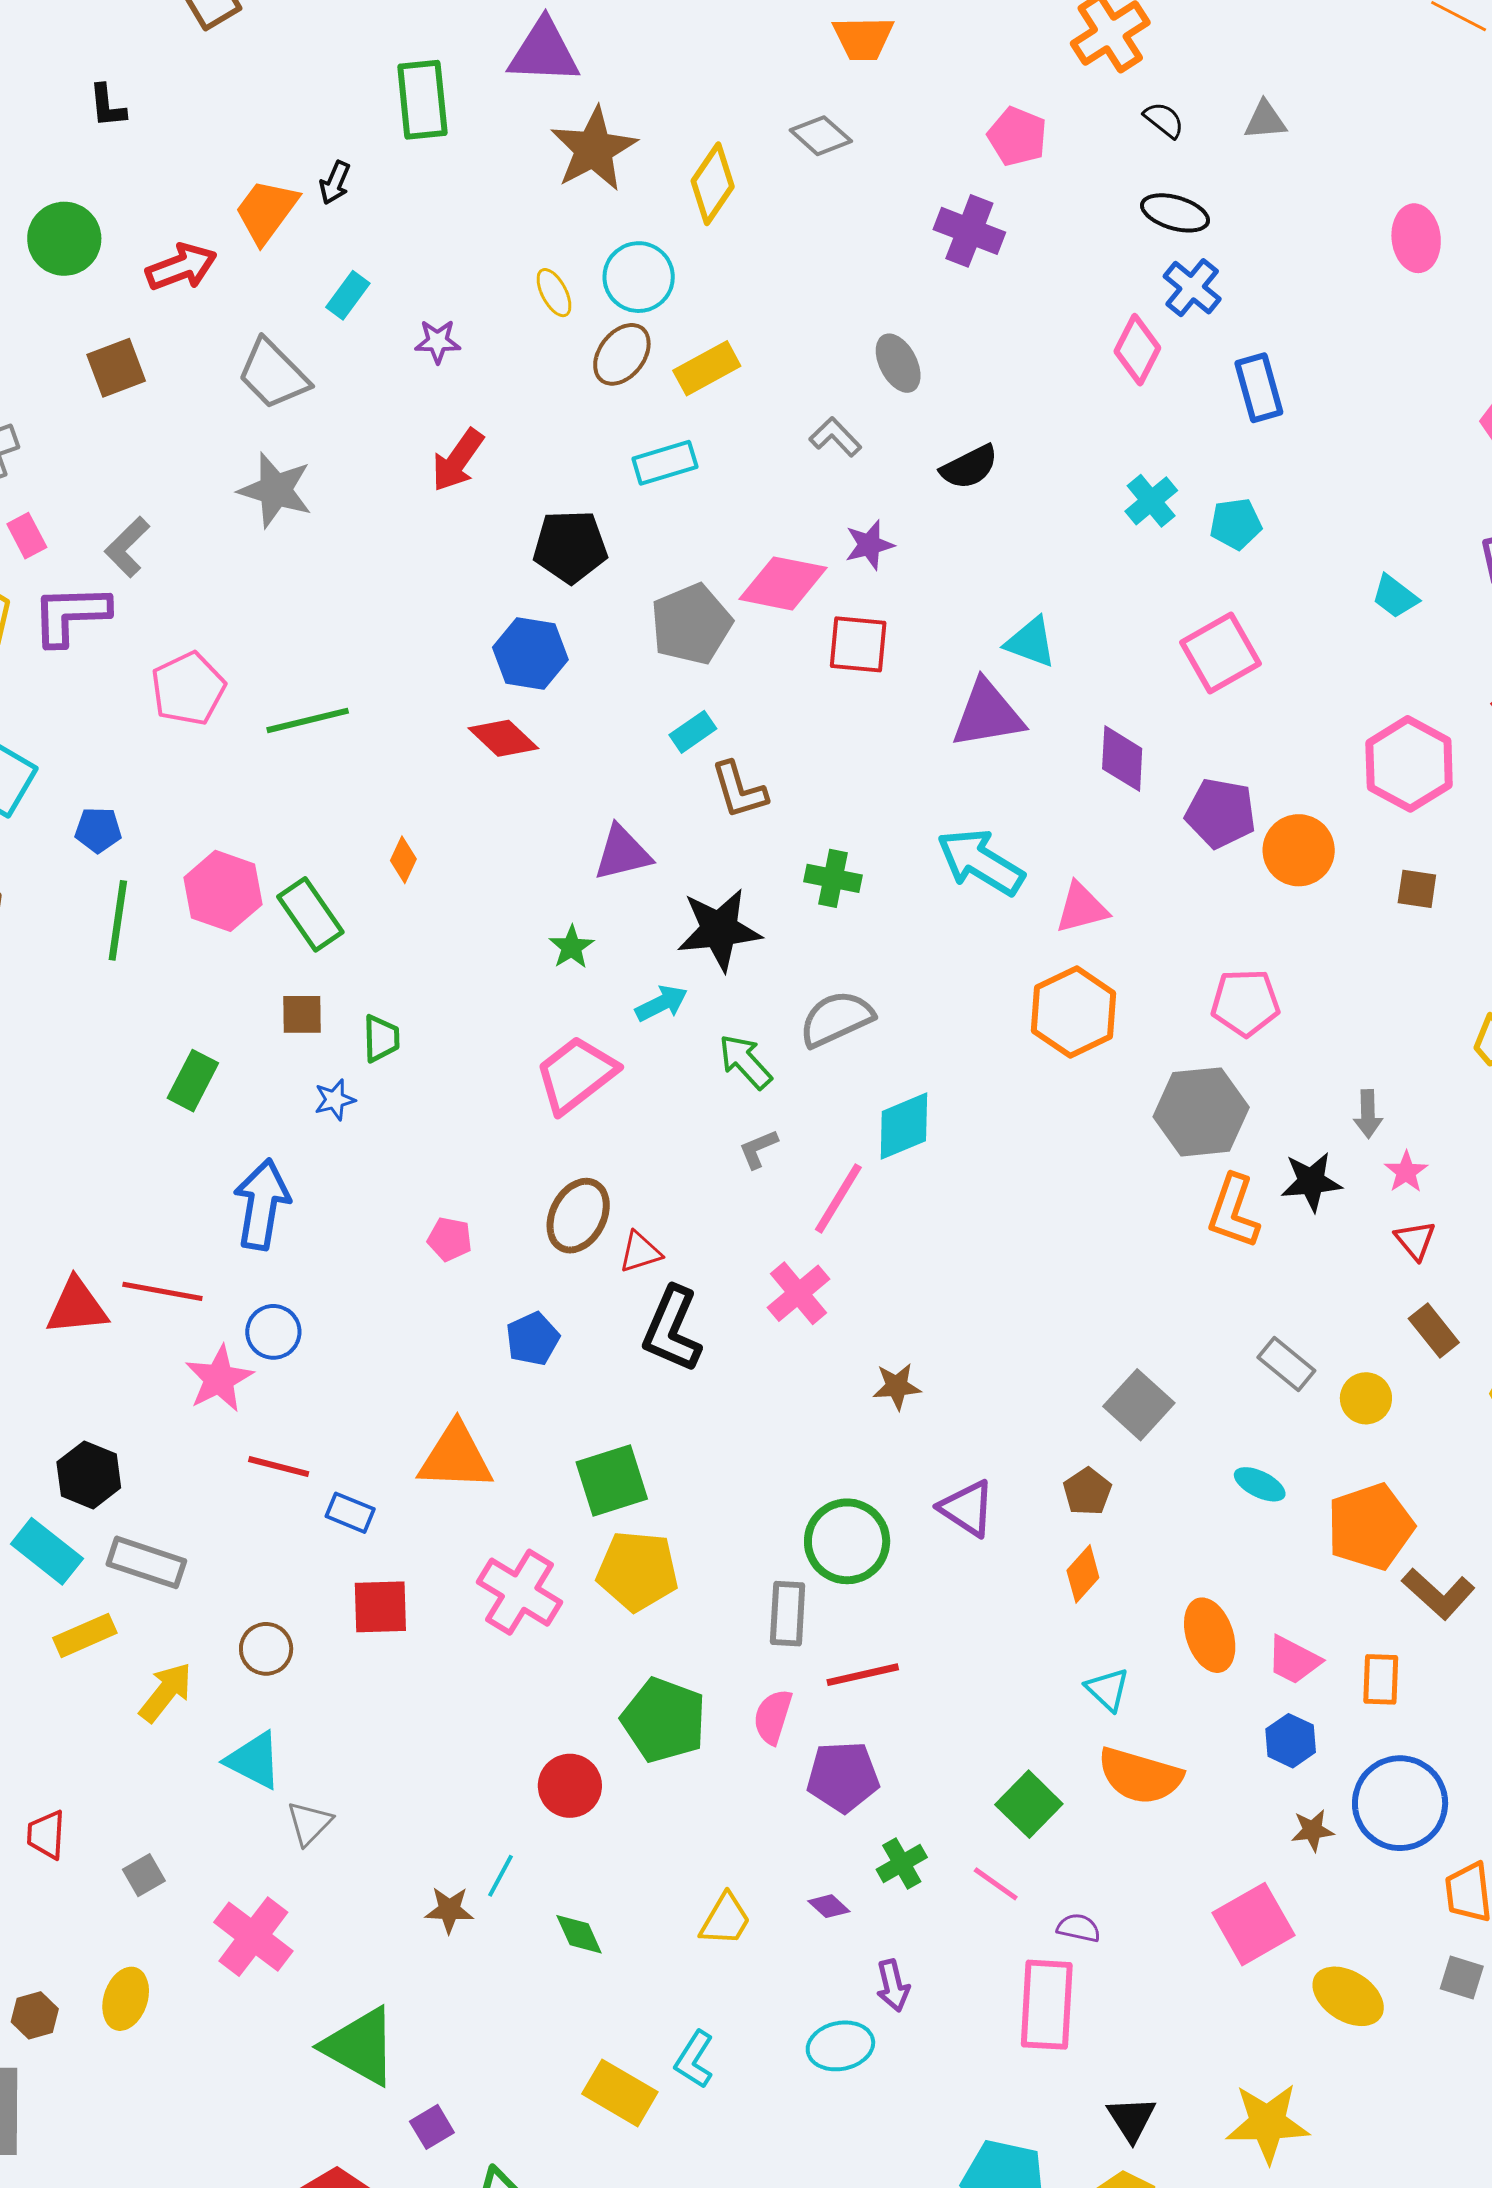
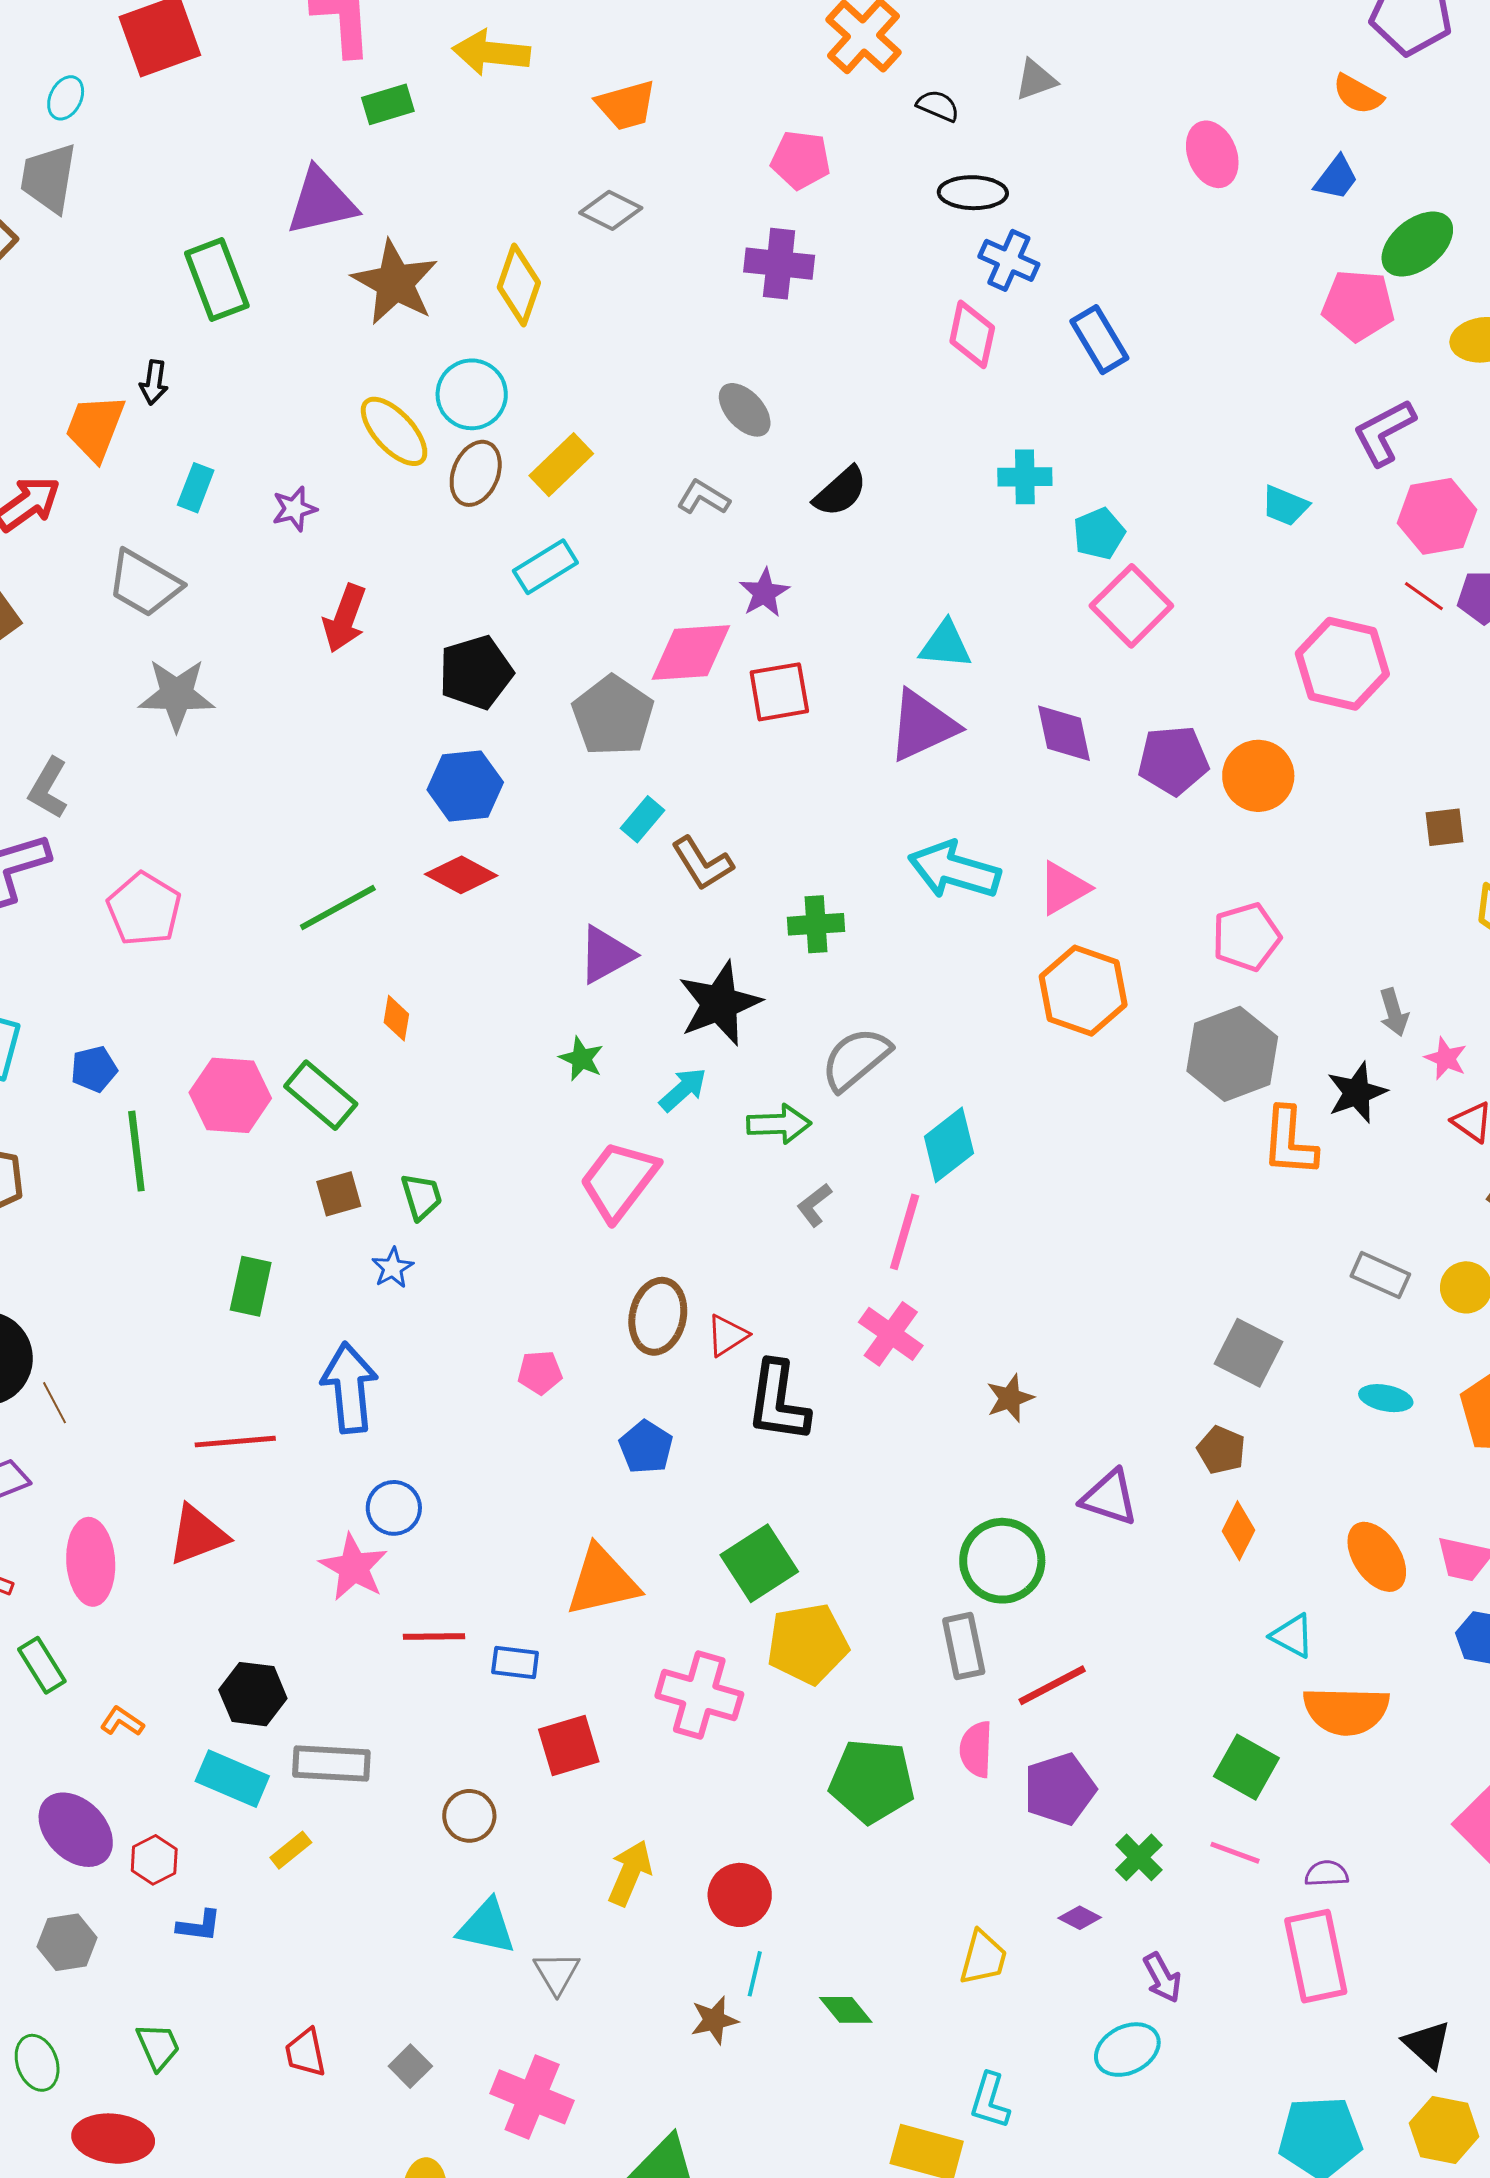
yellow ellipse: (554, 293) -> (394, 431), size x1.6
cyan cross: (1151, 501) -> (1025, 477), turned -36
cyan pentagon: (1236, 524) -> (1099, 534), moved
green line: (308, 720) -> (338, 908), moved
brown square: (1417, 889) -> (1444, 827), moved
green arrow: (745, 1062) -> (779, 1124), turned 146
red line: (162, 1291) -> (235, 1442), moved
yellow rectangle: (85, 1635) -> (291, 1850), size x0.7
yellow arrow: (166, 1692) -> (630, 1873), moved
red circle: (570, 1786) -> (740, 1895), moved

